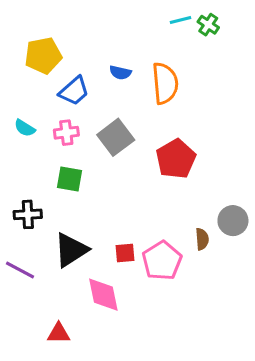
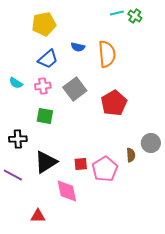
yellow pentagon: (43, 56) -> (44, 24), moved

